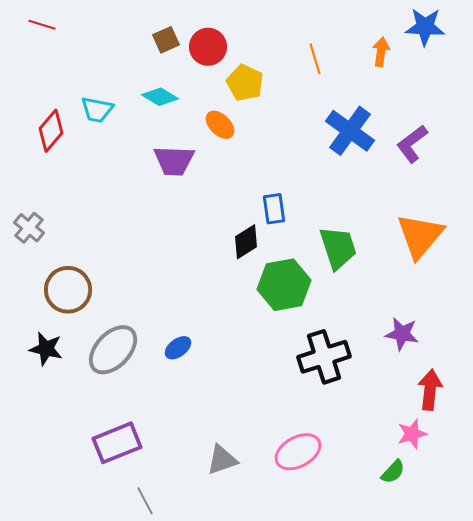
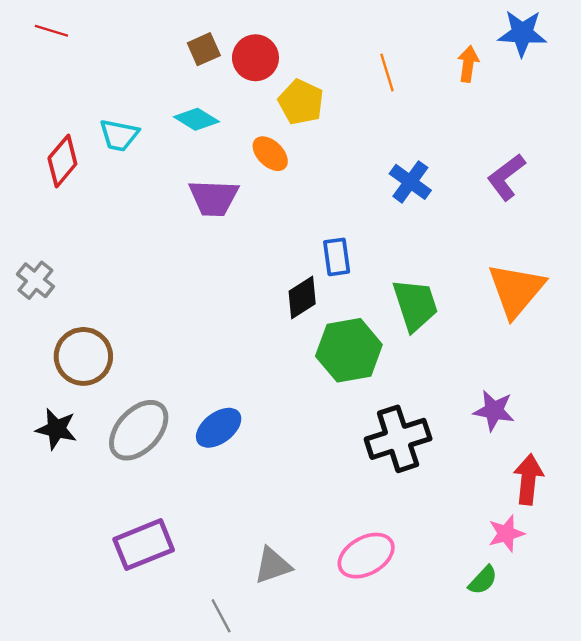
blue cross: (350, 131) -> (410, 182), moved, size x0.7
blue ellipse: (178, 348) -> (219, 428), size x1.4
gray line: (145, 501) -> (221, 616), moved

